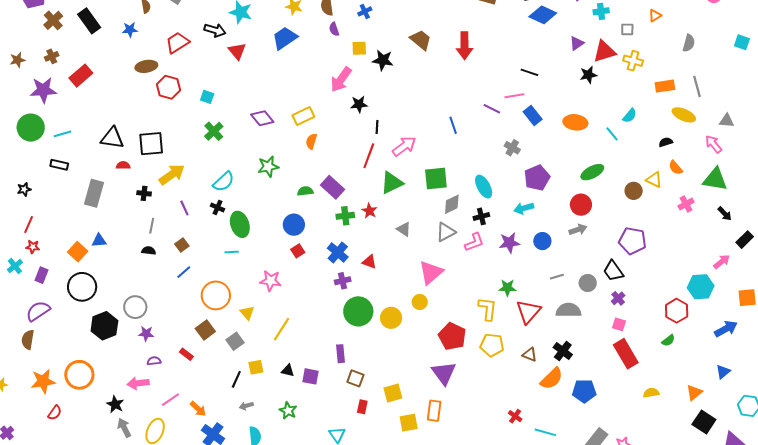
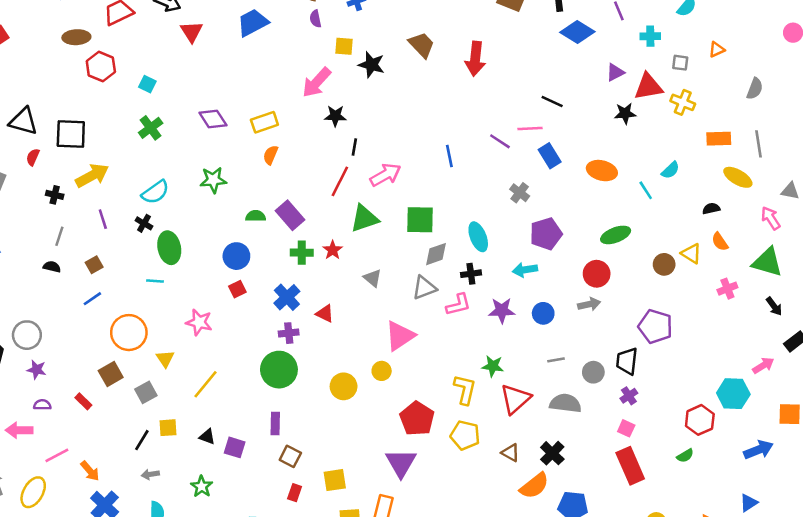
red semicircle: (123, 165) -> (33, 157), turned -72
black trapezoid: (613, 271) -> (627, 361), turned 35
green circle: (358, 311) -> (279, 370), moved

